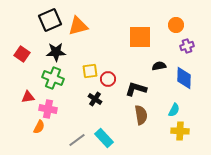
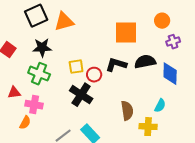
black semicircle: (159, 66) -> (145, 62), size x1.5
black L-shape: (136, 89) -> (116, 65), moved
black cross: (95, 99) -> (81, 95), size x1.6
yellow cross: (180, 131) -> (148, 127), moved

